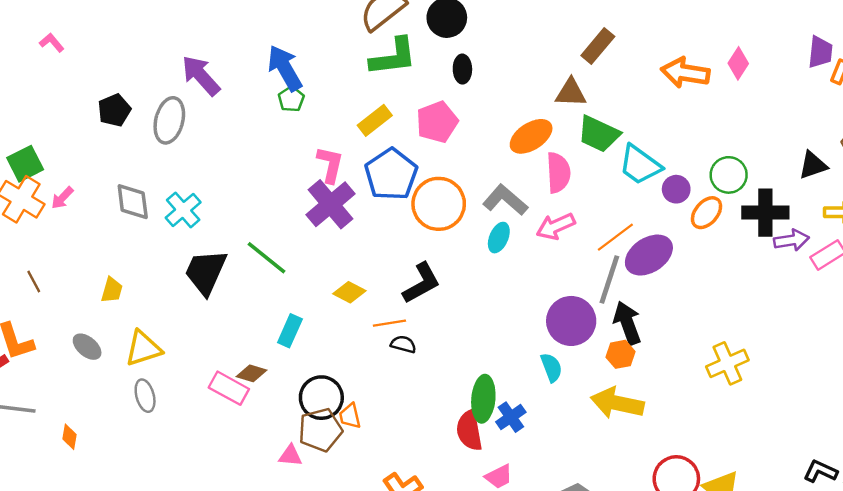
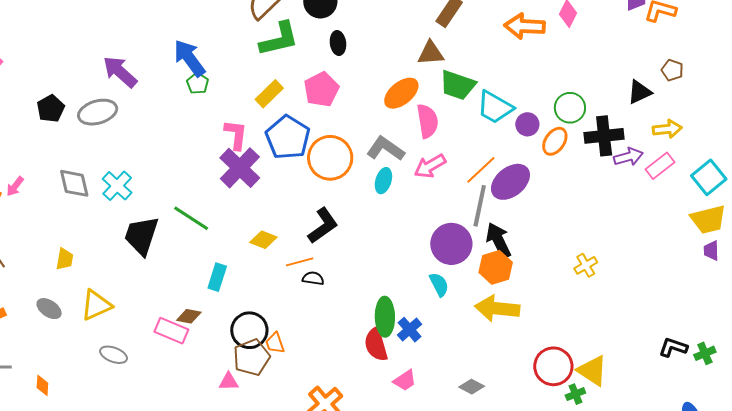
gray ellipse: (169, 120) -> (98, 112), turned 66
orange hexagon: (621, 354) -> (496, 267), size x1.4
yellow cross: (727, 363) -> (586, 265), size x0.7
gray ellipse: (145, 396) -> (114, 355), moved, turned -48

